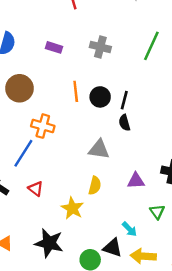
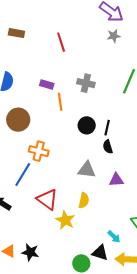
orange line: (76, 91) -> (60, 102), moved
purple triangle: (136, 181) -> (116, 180), moved
red triangle: (36, 189) -> (47, 199), moved, size x1.6
black star: (49, 243) -> (30, 252), moved, size x0.7

